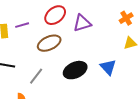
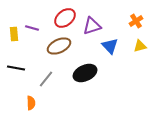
purple line: (22, 25) -> (32, 28), turned 32
blue triangle: (108, 67) -> (110, 46), moved

